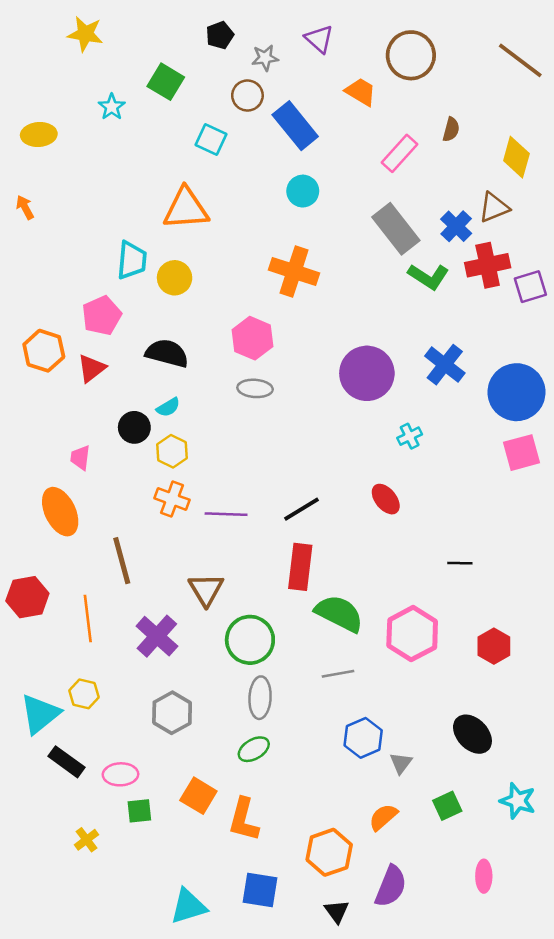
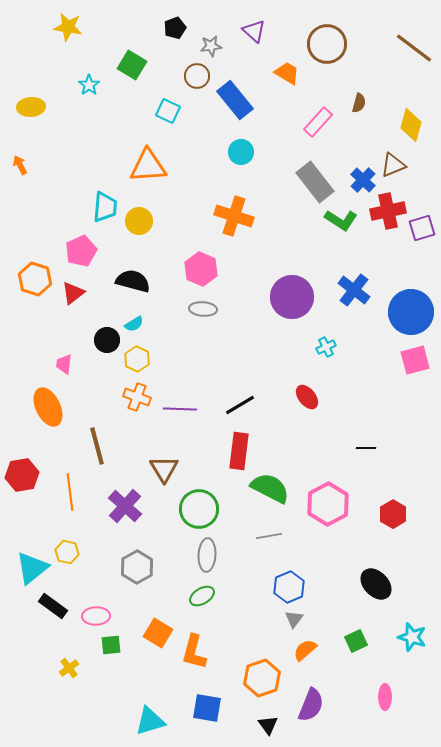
gray triangle: (401, 763) -> (294, 619), moved

